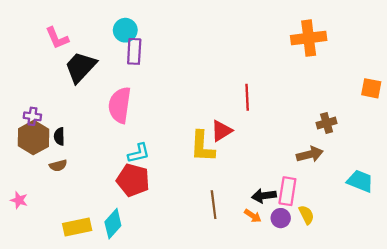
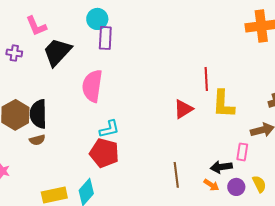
purple cross: (32, 116) -> (14, 53), moved
black semicircle: (59, 136) -> (38, 114), size x1.8
yellow L-shape: (202, 146) -> (223, 104), moved
pink rectangle: (287, 191) -> (242, 152), moved, size x0.7

